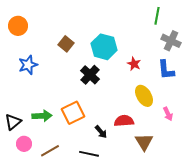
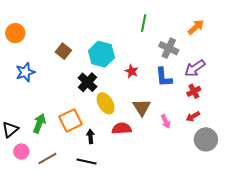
green line: (157, 16) -> (144, 23), moved
yellow ellipse: (144, 96) -> (106, 103), moved
green arrow: (42, 116) -> (39, 123), turned -66
black arrow: (101, 132) -> (90, 136), moved, turned -144
brown triangle: (144, 142) -> (142, 107), moved

